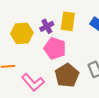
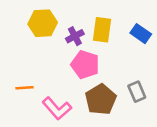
yellow hexagon: (22, 33) -> (43, 23), moved

